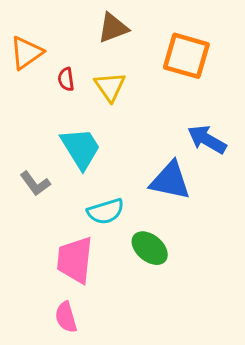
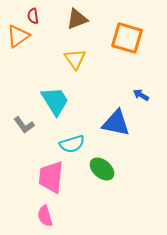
red semicircle: (66, 79) -> (33, 16), moved
blue arrow: (207, 139) -> (141, 95), size x0.6

